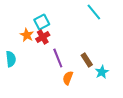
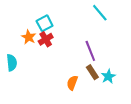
purple line: (58, 58) -> (90, 51), moved
brown rectangle: (87, 60) -> (92, 72), moved

